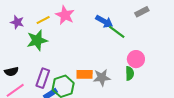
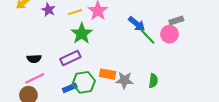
green star: (37, 40) -> (82, 34), moved, turned -30
pink circle: (136, 59) -> (169, 34), moved
purple rectangle: (43, 78) -> (70, 58), moved, turned 36

